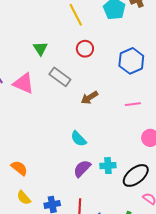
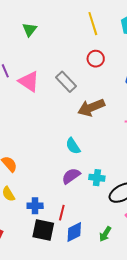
green triangle: (40, 48) -> (30, 30), moved
brown arrow: (89, 98) -> (91, 108), size x1.5

